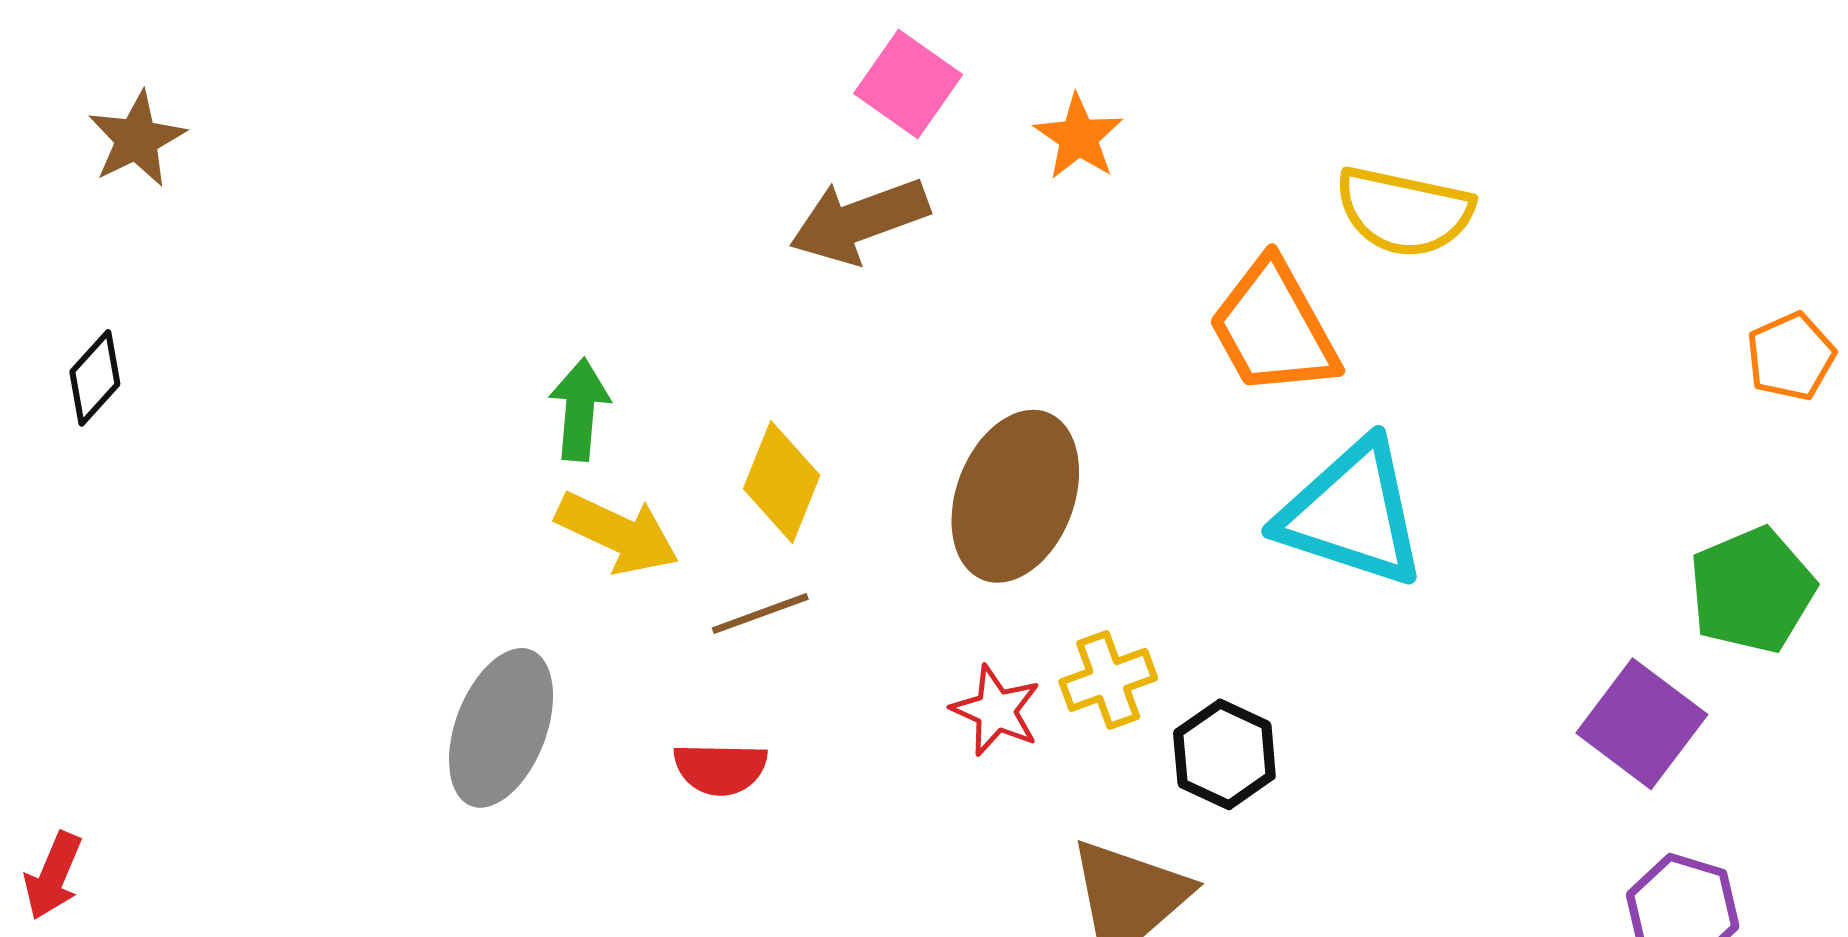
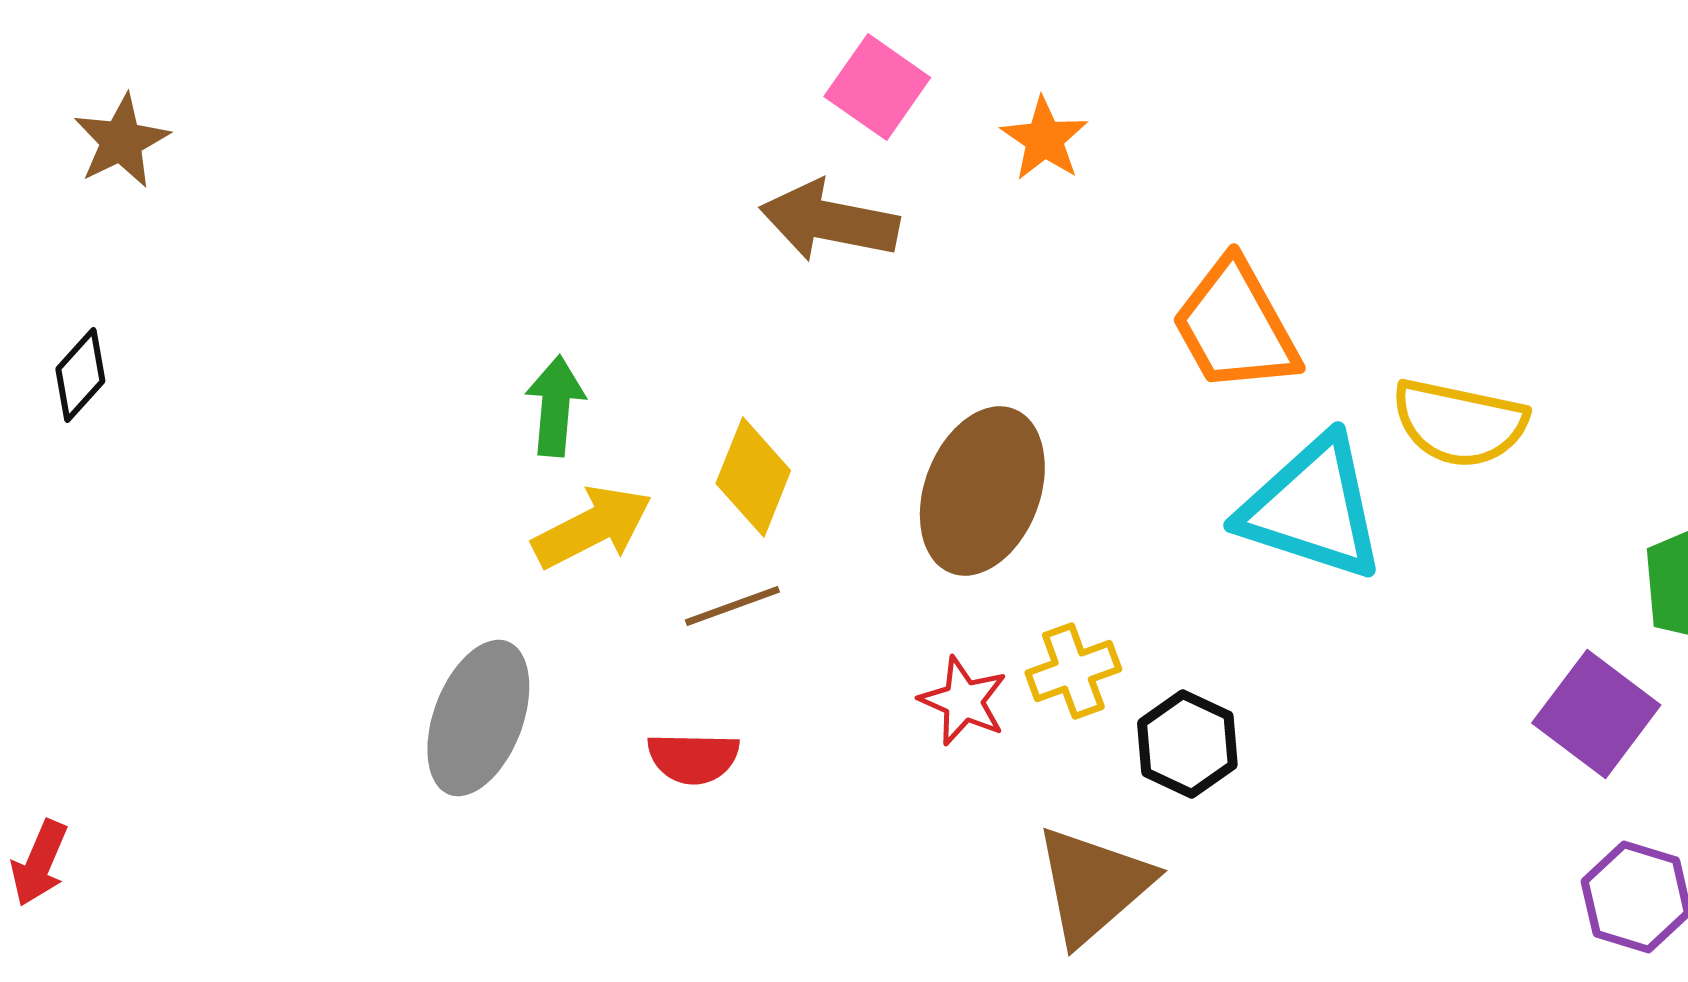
yellow semicircle: (1404, 212) -> (1459, 423), moved
brown arrow: (859, 221) -> (829, 221), turned 31
yellow arrow: (617, 533) -> (592, 527), turned -52

